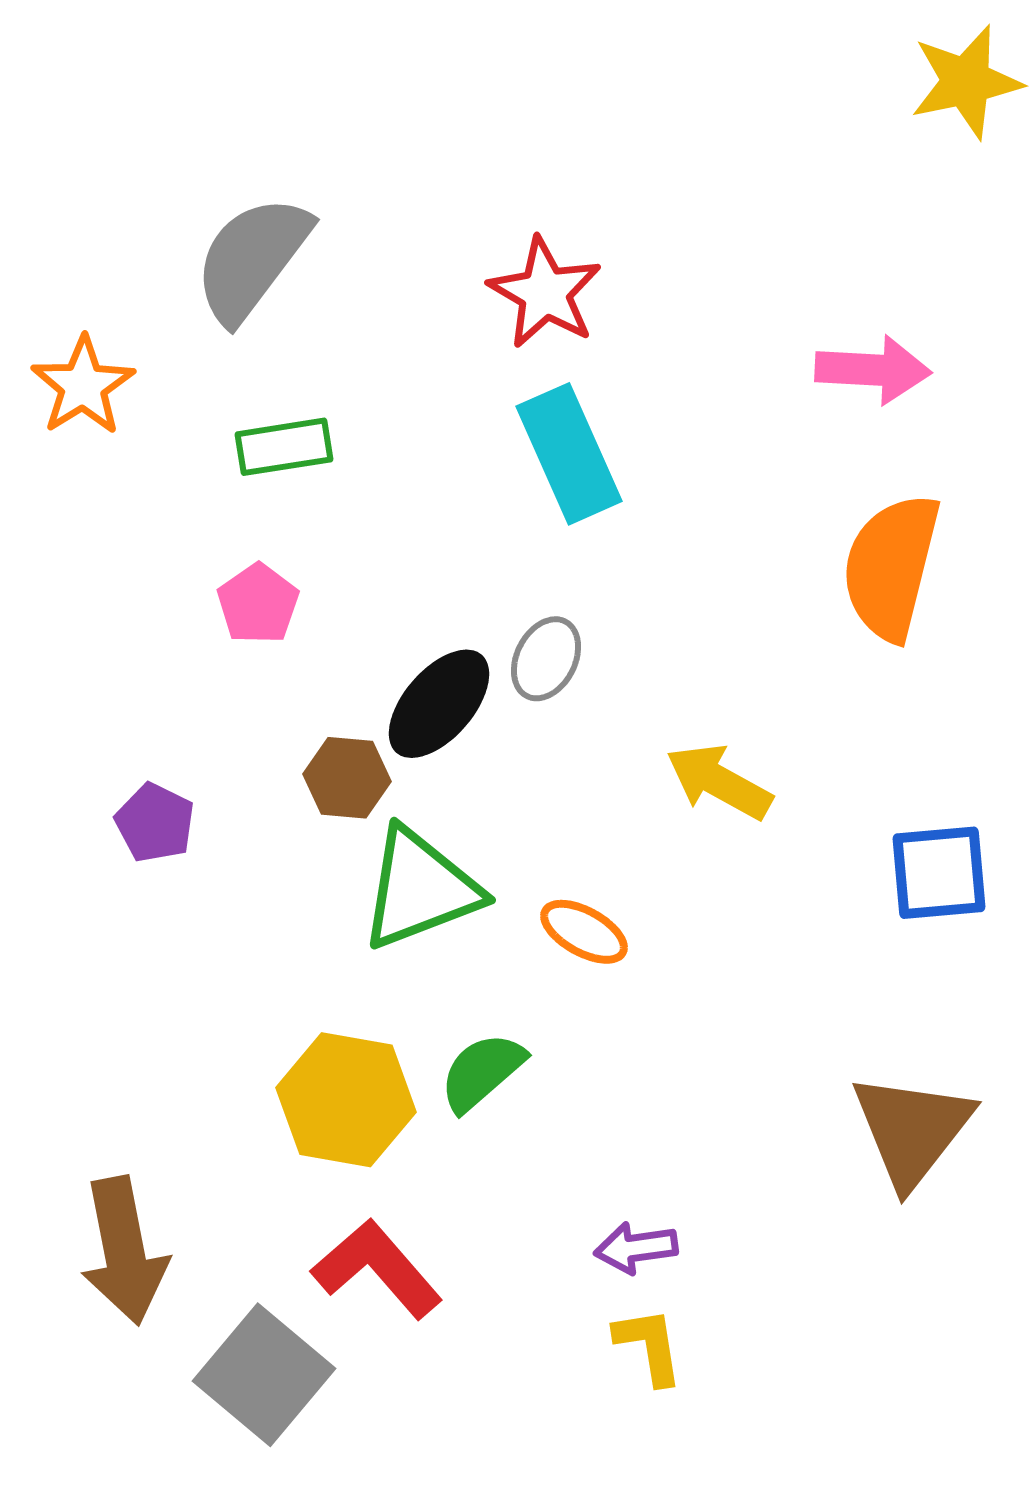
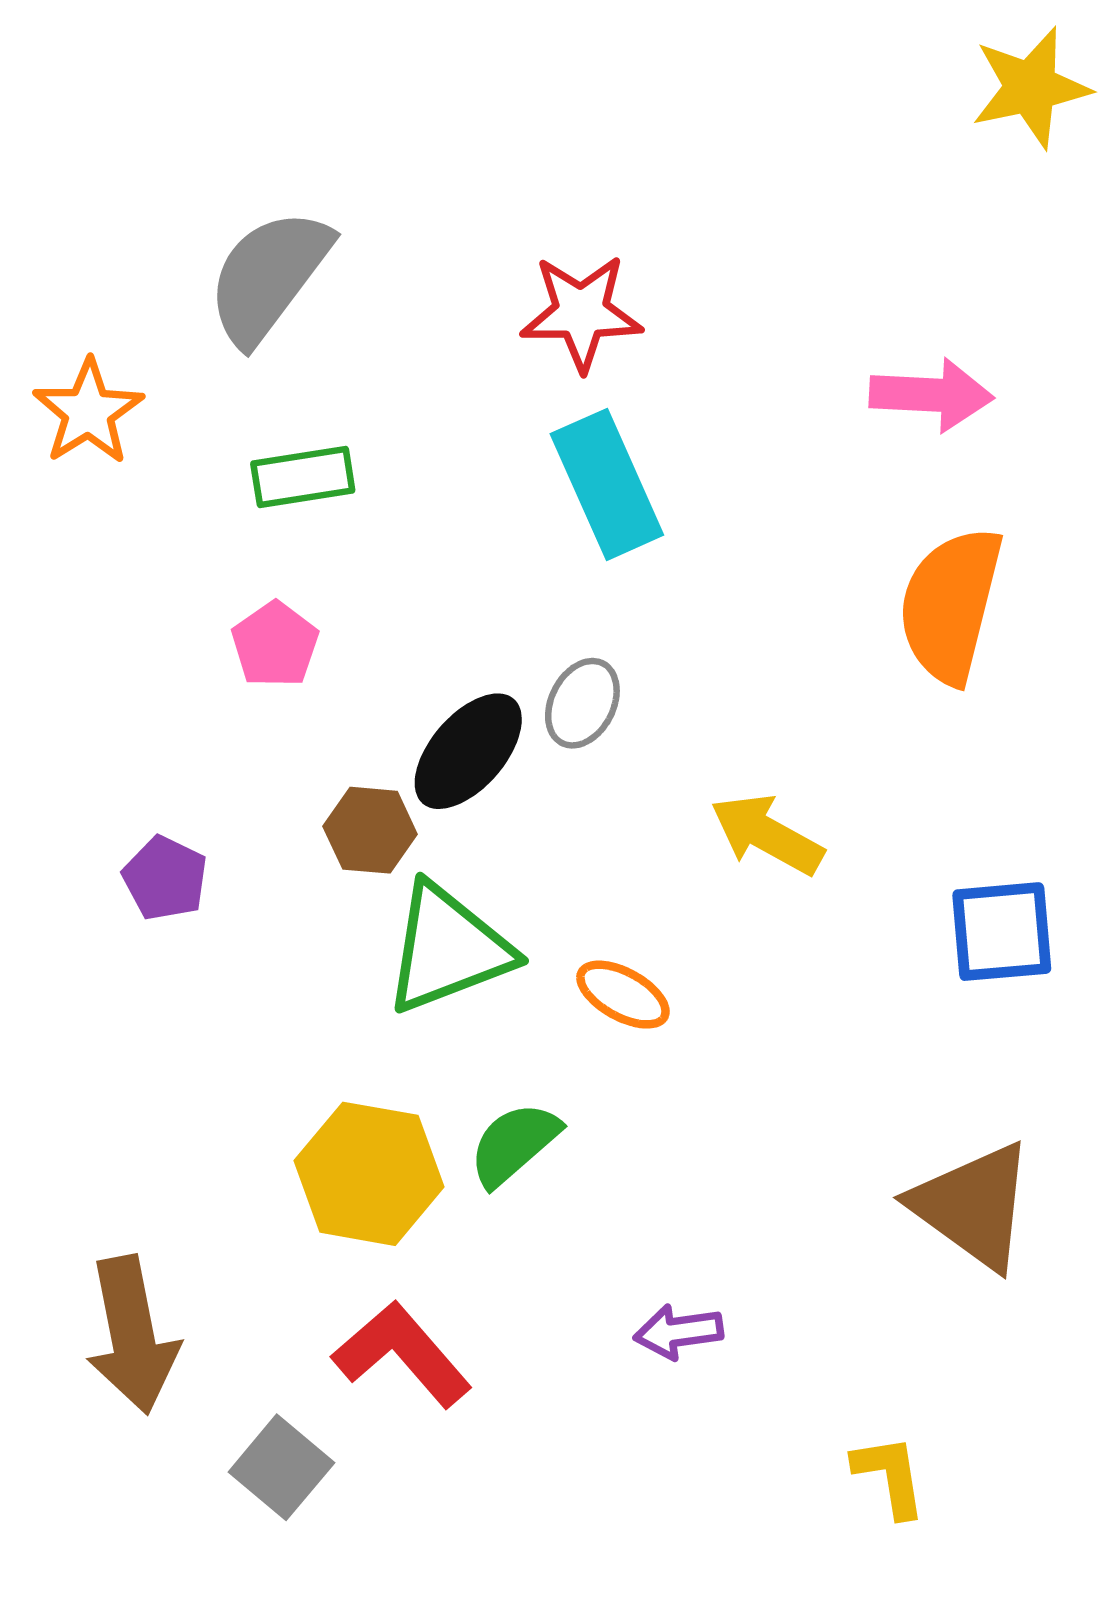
red star: (545, 293) -> (581, 313), turned -30
brown triangle: (912, 1130) -> (973, 1206), turned -32
yellow L-shape: (649, 1346) -> (890, 1476), moved
gray square: (264, 1375) -> (281, 1467), size x0.7

